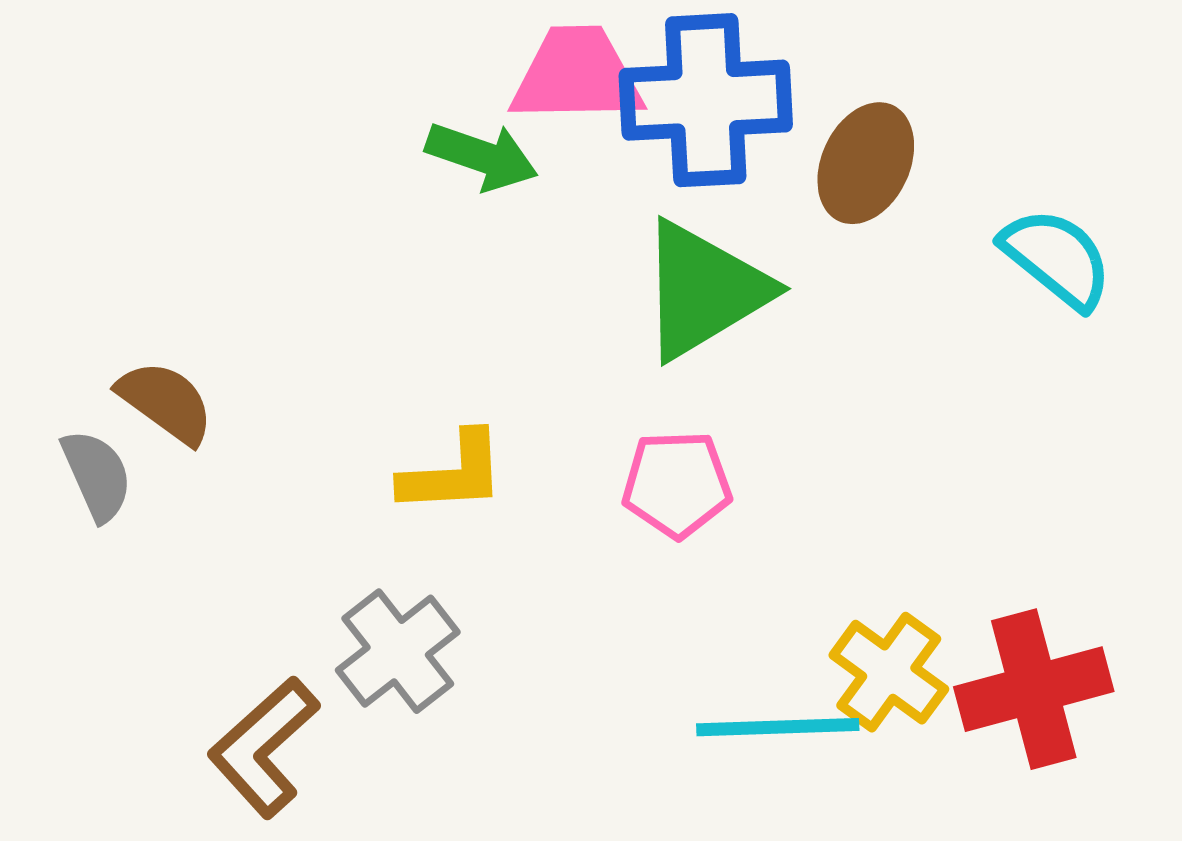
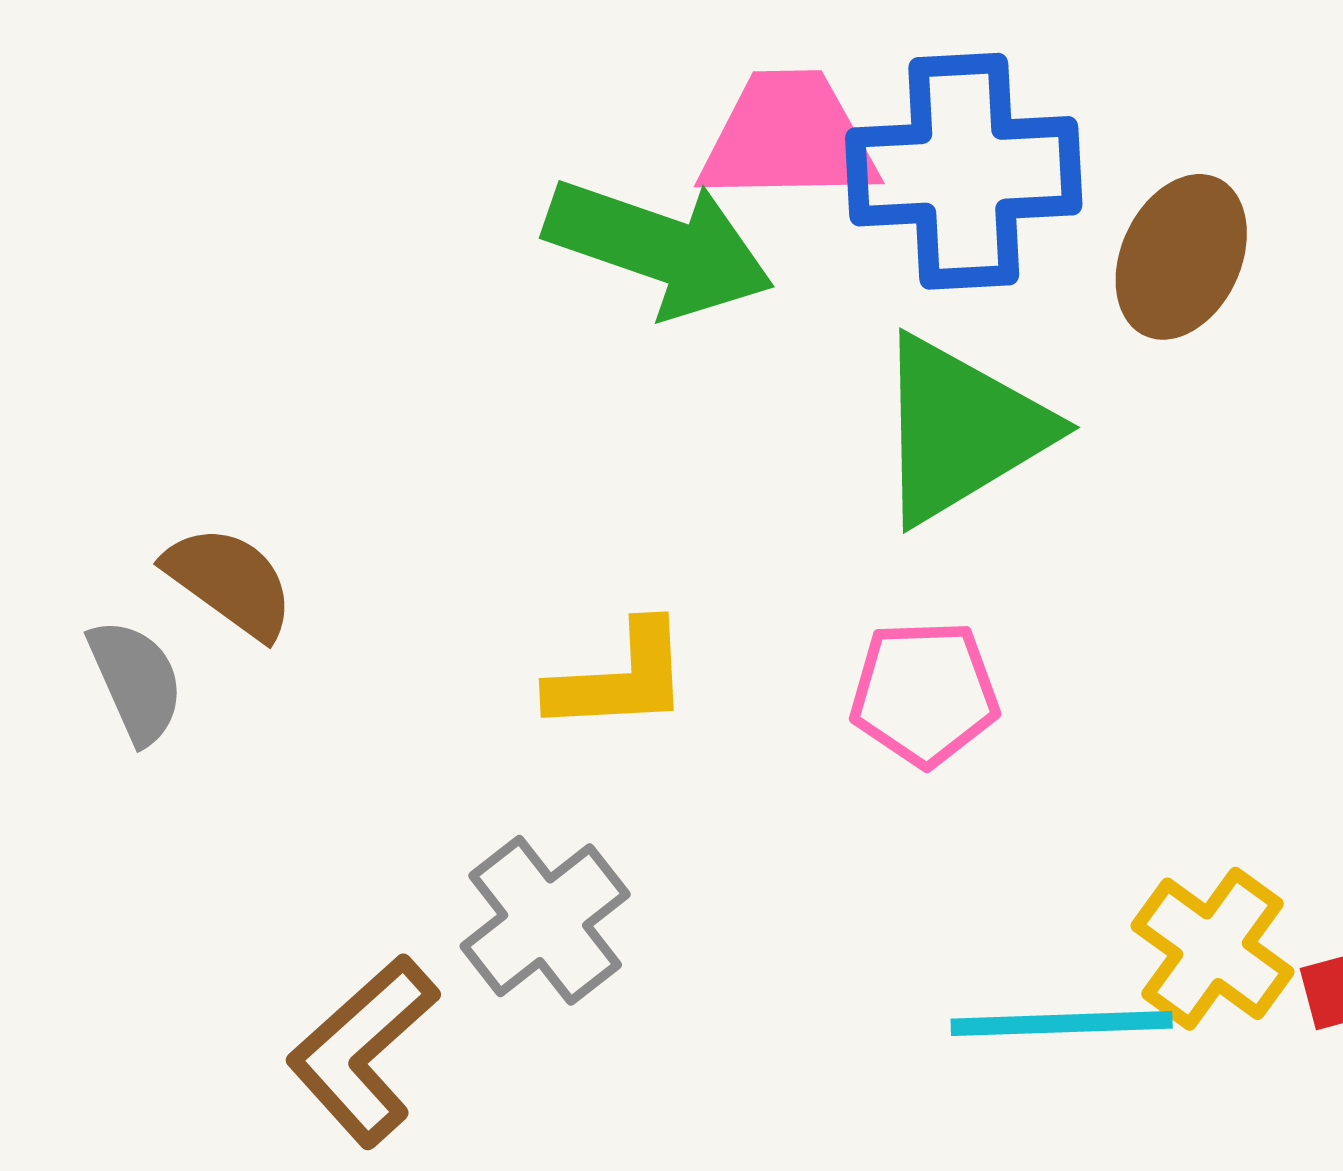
green arrow: (482, 156) -> (659, 247), size x1.5

